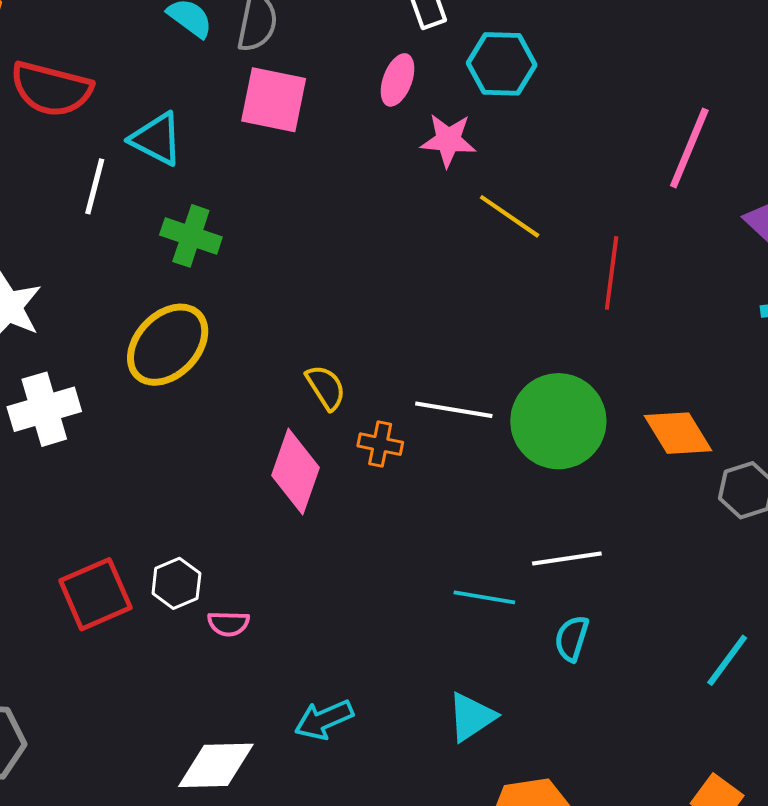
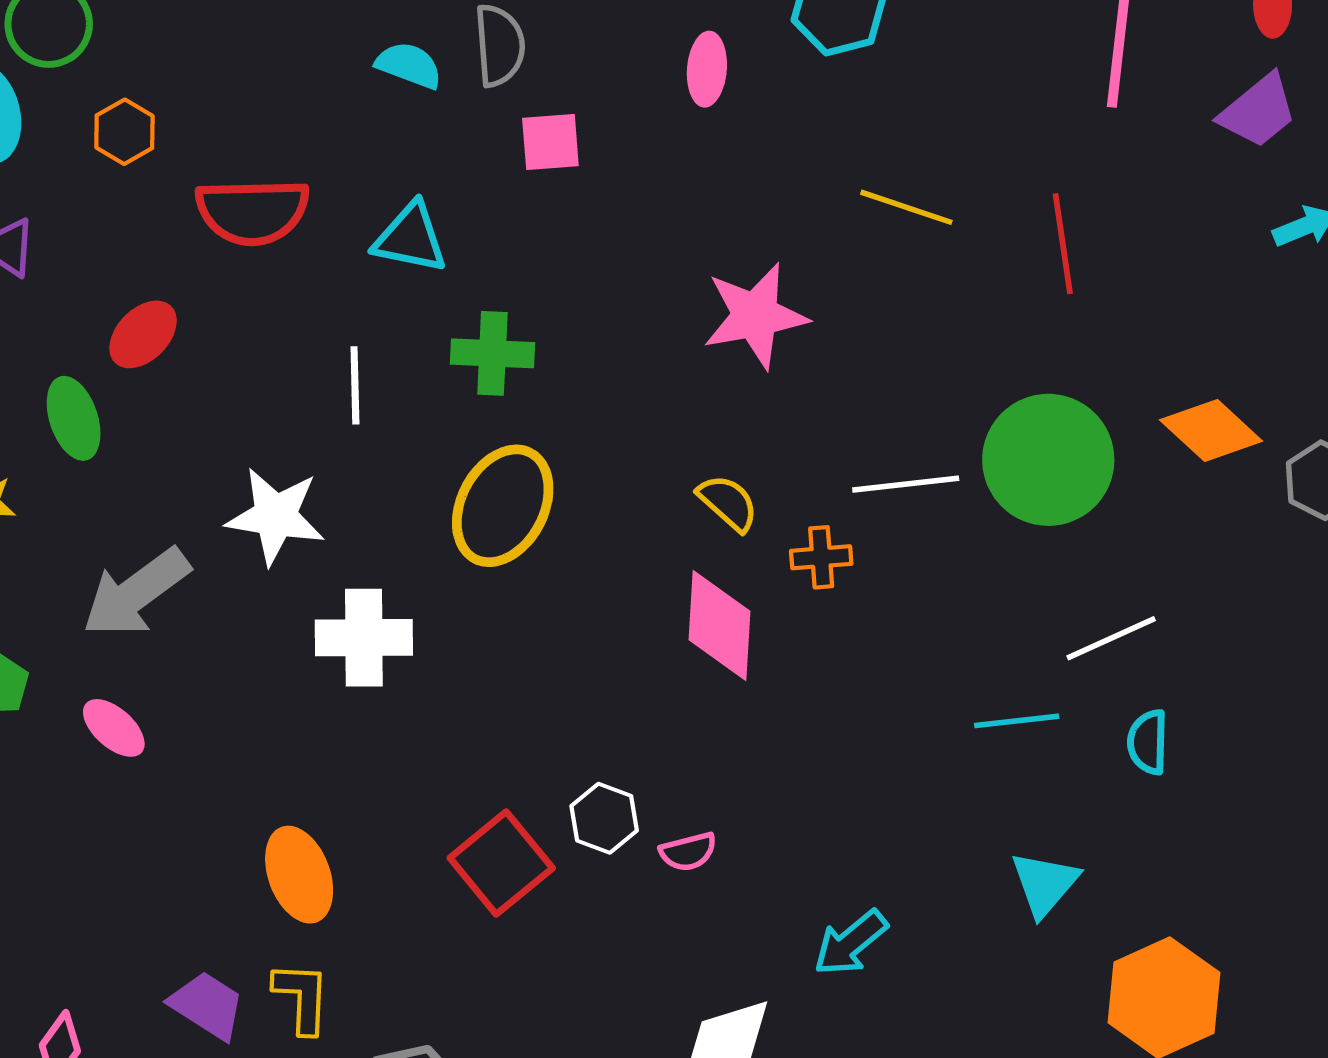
pink square: (274, 100) -> (550, 142), size x0.7
pink star: (448, 140) -> (755, 316), moved, size x1.4
white line: (95, 186) -> (355, 385), moved
white cross: (44, 409) -> (364, 638), turned 32

